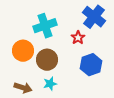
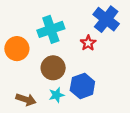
orange circle: (23, 51) -> (17, 49), moved
blue hexagon: (91, 65) -> (82, 86), moved

